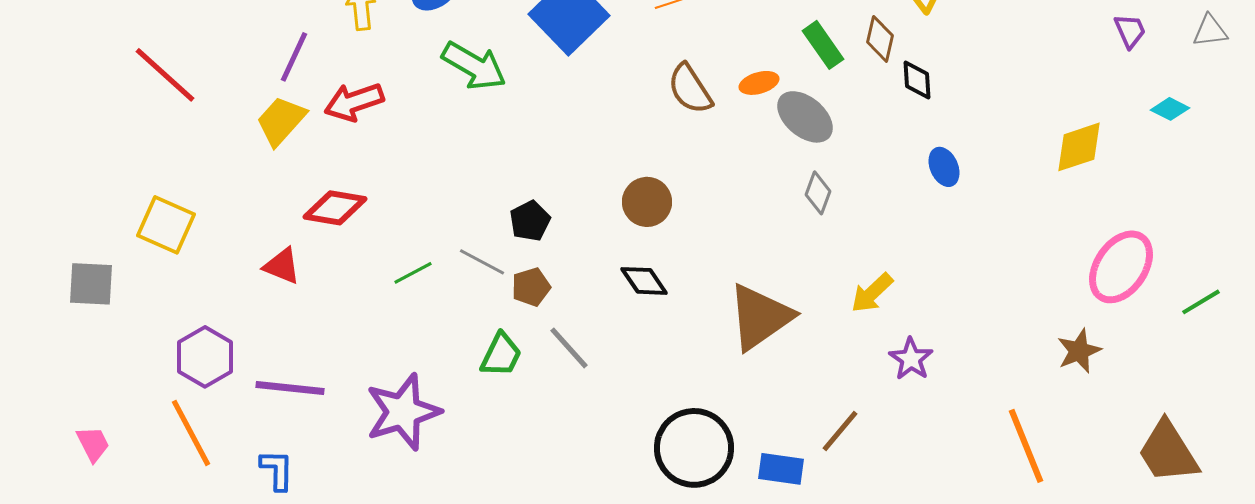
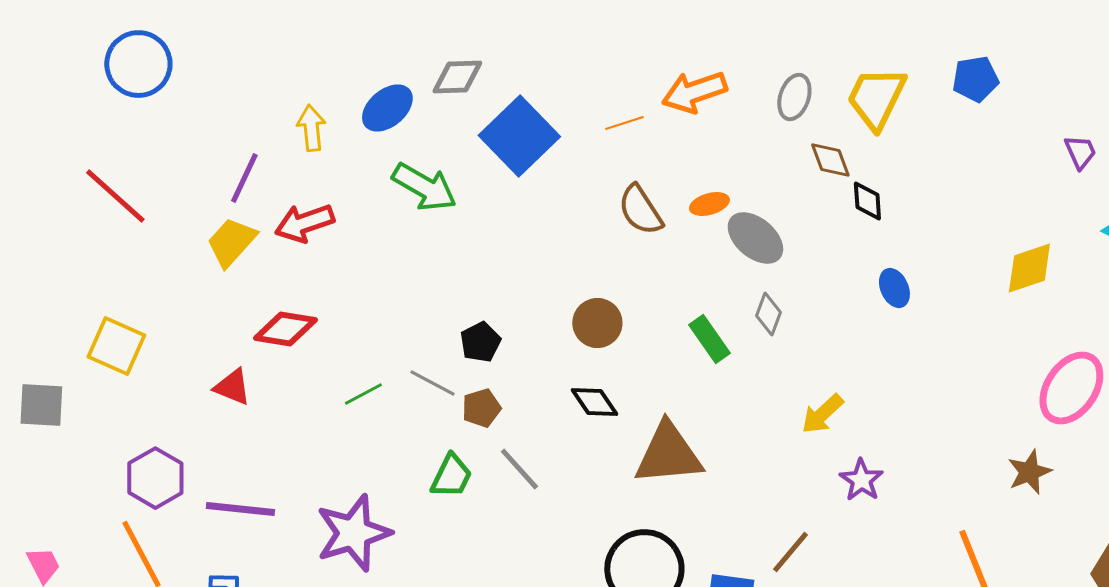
brown diamond: (880, 39) -> (830, 160), turned -33
green rectangle: (823, 45) -> (709, 339), moved
brown triangle: (760, 317) -> (668, 454), moved, turned 30

